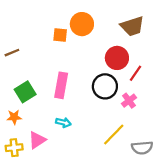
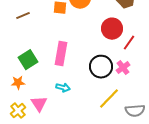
brown line: (12, 53) -> (23, 16), moved
black circle: (105, 86) -> (101, 67), moved
pink triangle: (37, 140) -> (39, 104), turned -30
yellow cross: (14, 148) -> (18, 111), turned -35

